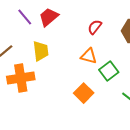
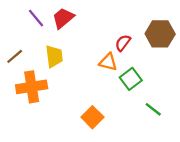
red semicircle: (95, 27) -> (123, 43), moved
orange square: (84, 93) -> (92, 117), moved

